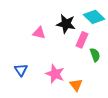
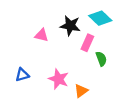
blue triangle: (21, 70) -> (22, 75), turned 48
orange triangle: (76, 85) -> (81, 91), turned 32

